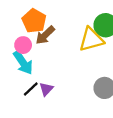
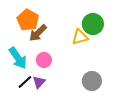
yellow triangle: (91, 40) -> (80, 37), size x0.7
pink circle: (23, 45) -> (44, 60), moved

